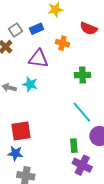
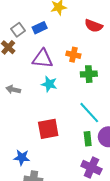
orange cross: (62, 43) -> (73, 55), moved
cyan star: (30, 84) -> (49, 84), moved
red square: (21, 131) -> (48, 129), moved
green rectangle: (74, 146) -> (88, 139), moved

